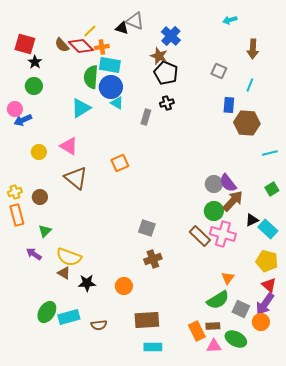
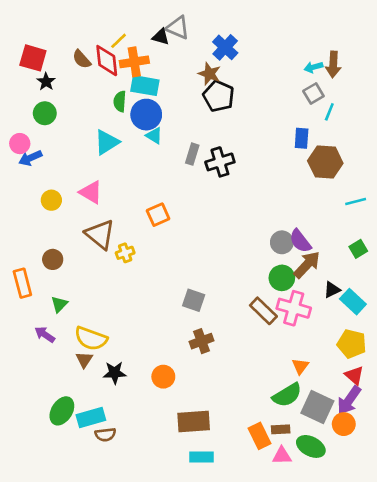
cyan arrow: (230, 20) -> (313, 67), moved
red diamond: (81, 46) -> (107, 61), turned 40
orange cross: (102, 47) -> (134, 62), size x1.5
gray square: (219, 71) -> (313, 93), moved, turned 35
green semicircle: (91, 77) -> (120, 101), size x0.7
black cross: (167, 103) -> (220, 162), moved, size x1.5
yellow cross: (15, 192) -> (125, 253), moved
brown triangle: (64, 273) -> (84, 360), turned 32
gray square: (241, 309) -> (317, 407), size x1.4
brown semicircle: (99, 325) -> (105, 435), moved

